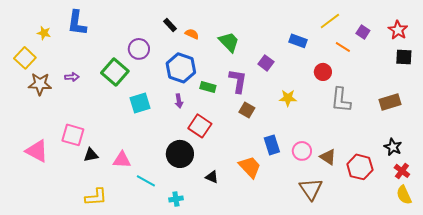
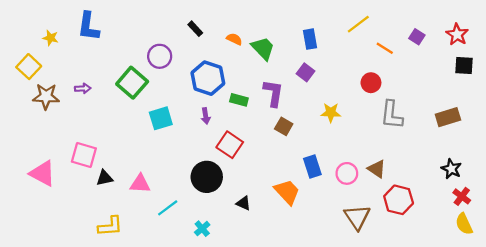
yellow line: (330, 21) -> (358, 24), moved
orange semicircle: (192, 34) -> (234, 39), moved
blue rectangle: (298, 41) -> (310, 39), moved, turned 60
orange line: (343, 47) -> (385, 48), moved
brown triangle: (328, 157) -> (377, 169), moved
red hexagon: (360, 167) -> (399, 200), moved
cyan line: (146, 181) -> (168, 208), turned -66
cyan cross: (176, 199) -> (202, 229), turned -32

